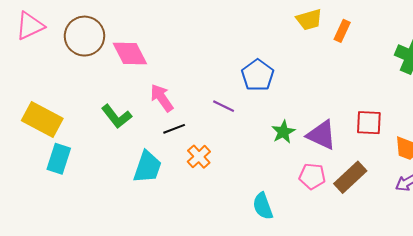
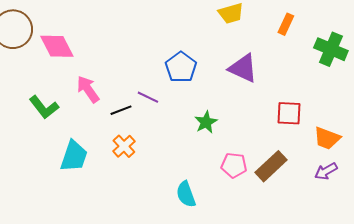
orange rectangle: (342, 31) -> (286, 24), moved
black line: (174, 129) -> (121, 110), moved
purple triangle: (321, 135) -> (243, 68), moved

